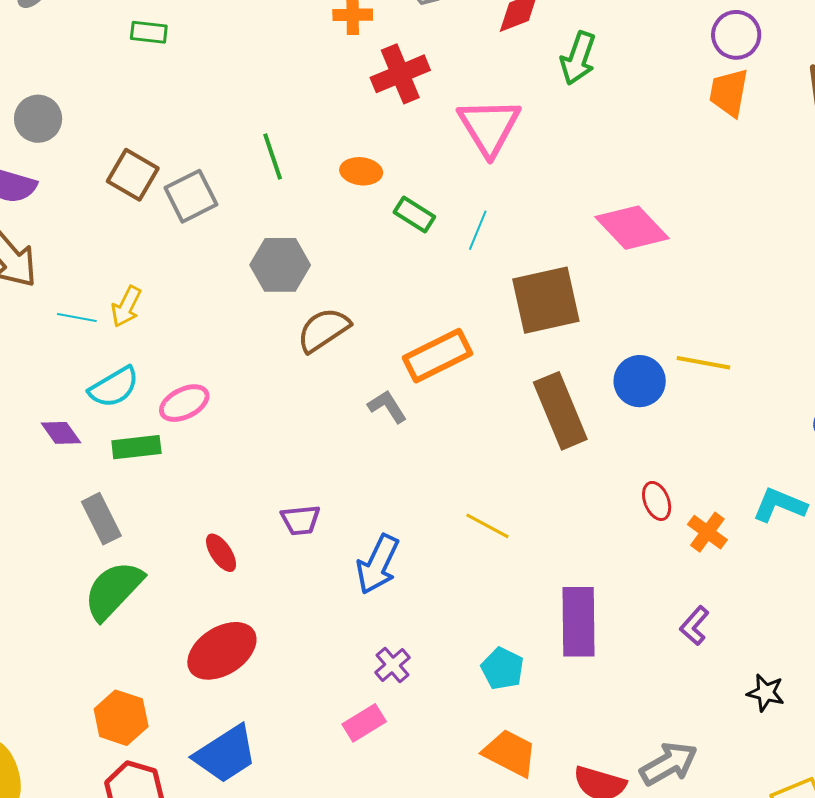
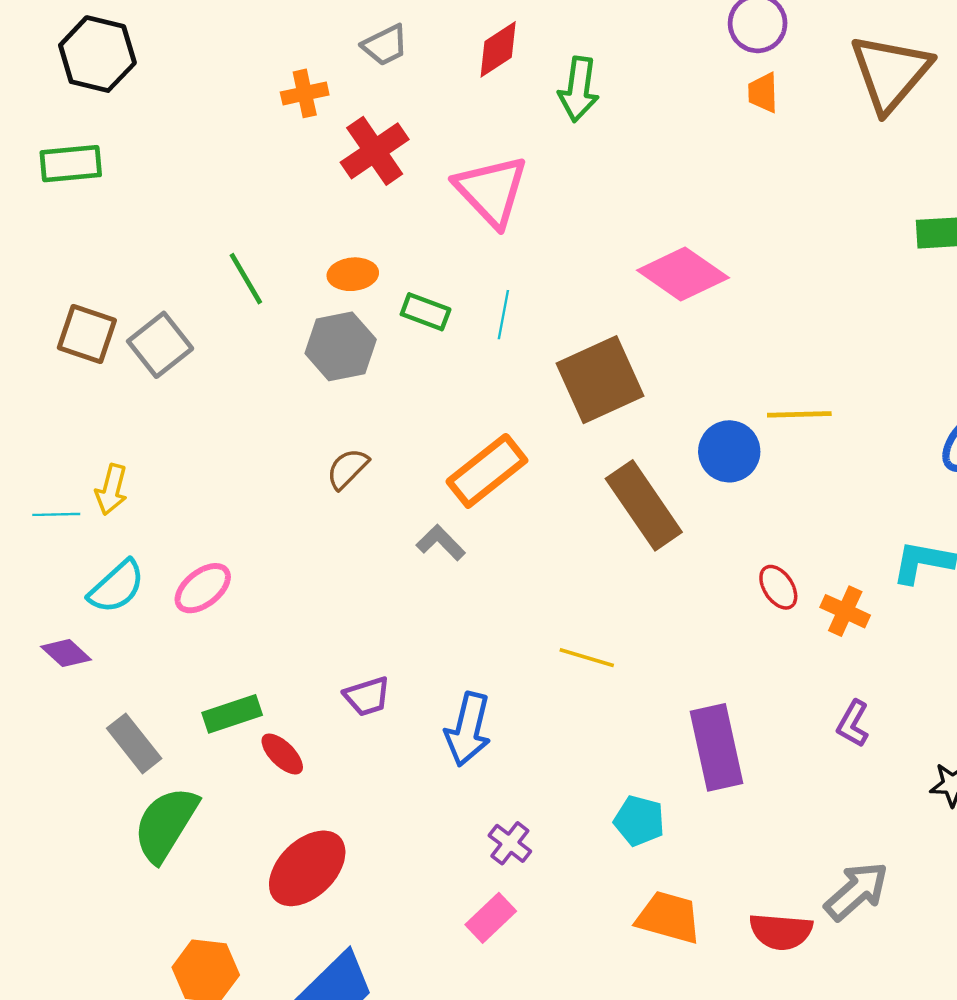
green rectangle: (149, 32) -> (71, 164), size x1.4
orange trapezoid: (729, 93) -> (763, 93), size x0.7
gray hexagon: (280, 265) -> (341, 346), moved
brown semicircle: (323, 330) -> (347, 469), size x0.7
green rectangle: (136, 447) -> (232, 714), moved

